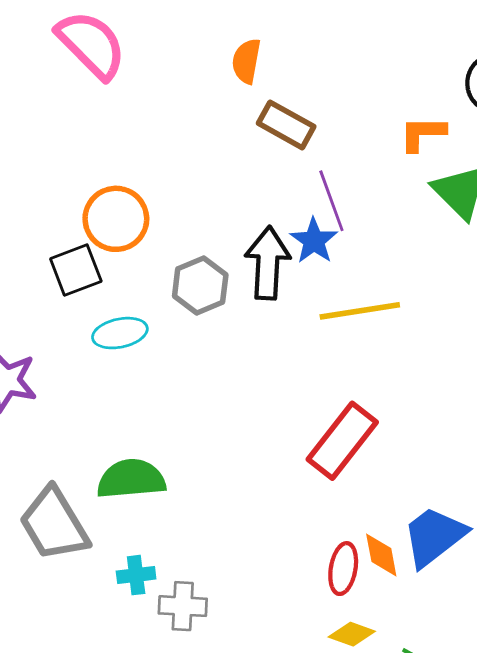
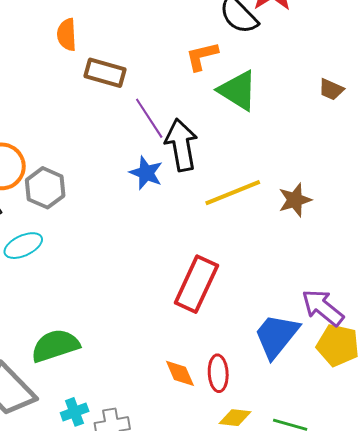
blue star: (314, 241) -> (146, 173), moved
black arrow: (268, 263) -> (181, 145), moved
gray hexagon: (200, 285) -> (45, 188), moved
yellow line: (360, 311) -> (233, 193), moved
orange diamond: (381, 555) -> (180, 373), moved

